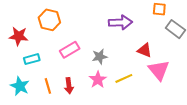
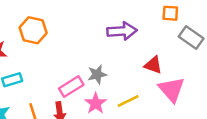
pink rectangle: (70, 50) -> (71, 87), moved

